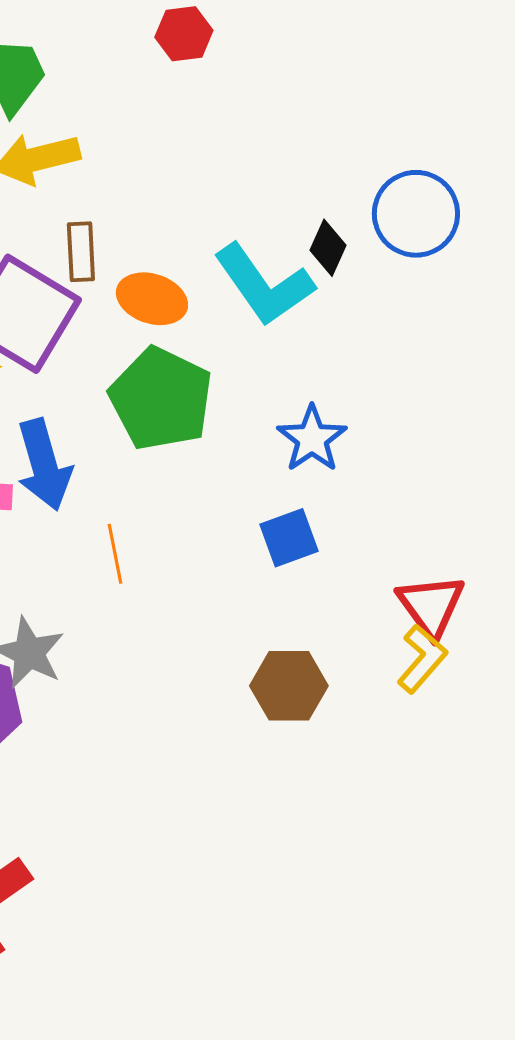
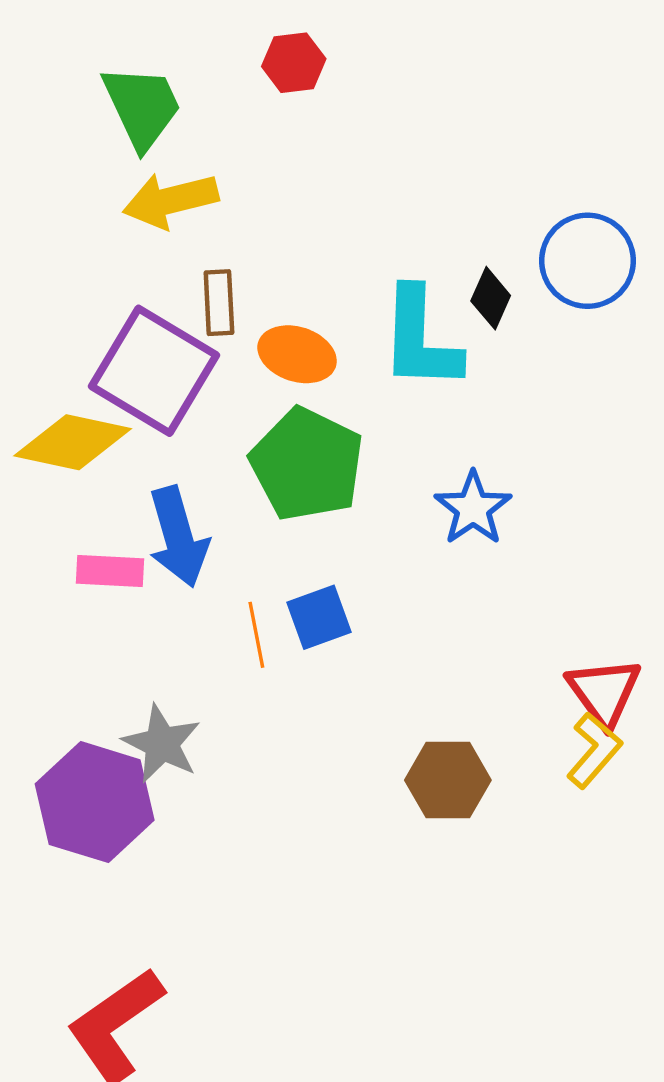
red hexagon: (184, 34) -> (294, 63), moved
cyan L-shape: (264, 285) -> (420, 339), turned 37
blue square: (289, 538) -> (319, 617), moved

